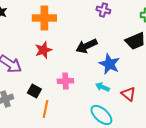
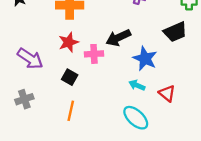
pink cross: (65, 81) -> (94, 54), moved
black square: (34, 91) -> (70, 77), moved

